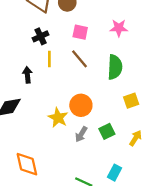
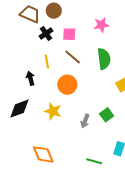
black cross: (41, 36) -> (46, 34), moved
orange circle: (81, 105) -> (67, 85), moved
yellow star: (58, 118) -> (53, 111), moved

